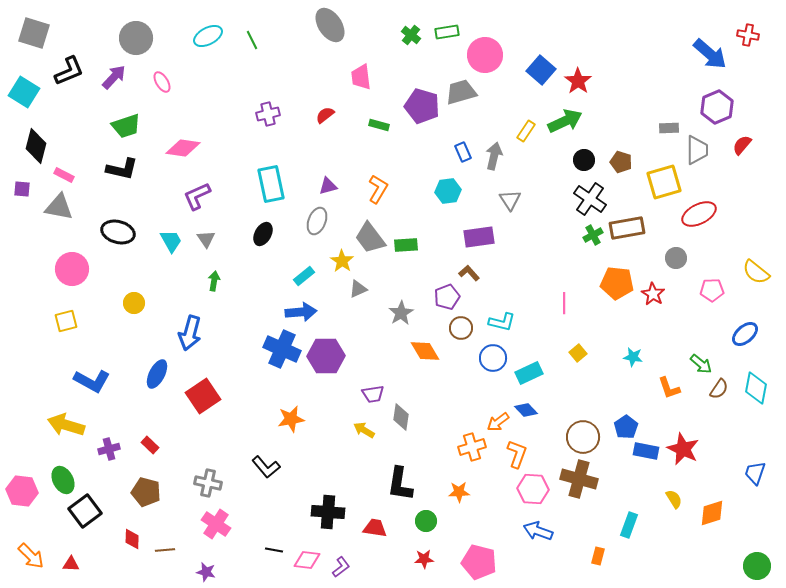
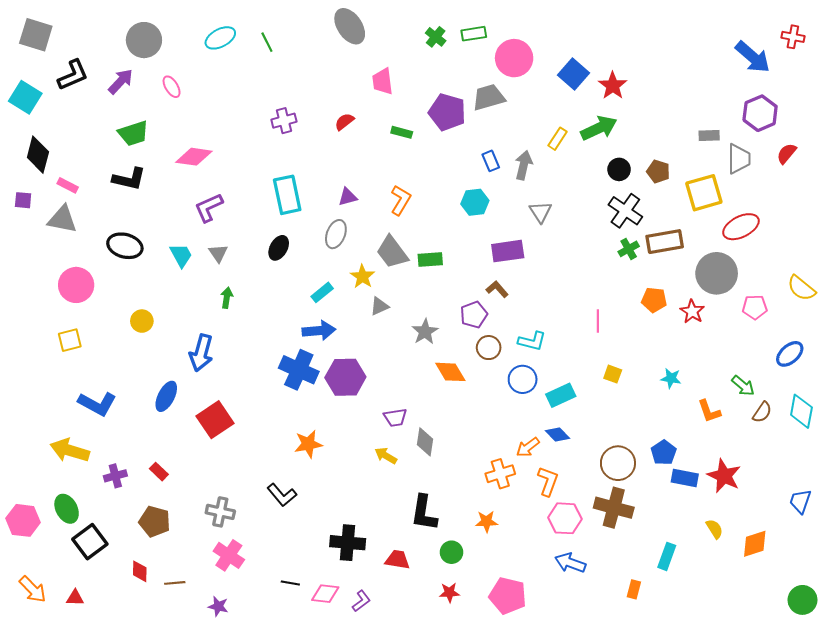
gray circle: (676, 258) -> (717, 273), size x1.8
orange pentagon: (617, 283) -> (654, 300), size x0.7
yellow square: (578, 353) -> (613, 374), turned -30

